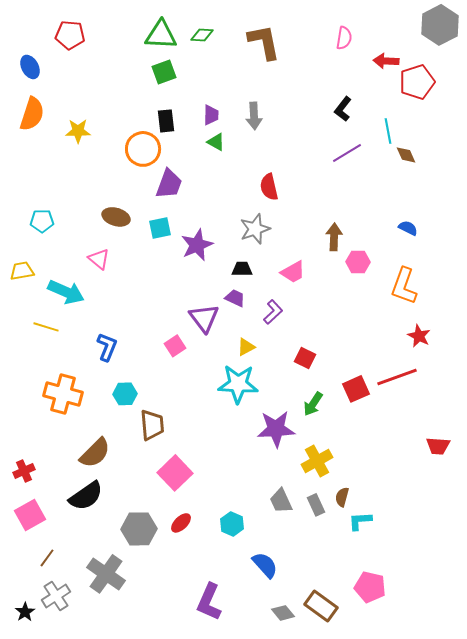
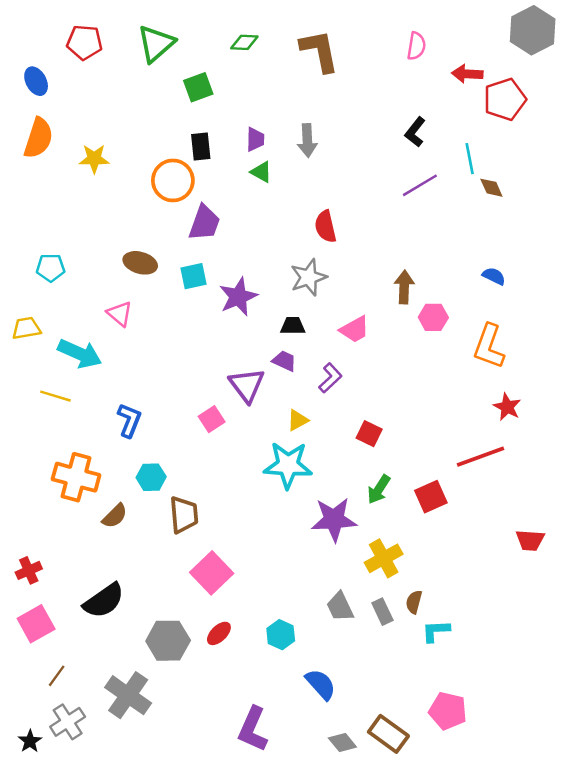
green triangle: (161, 35) -> (156, 44), moved, turned -44
red square: (356, 389) -> (431, 497), moved
brown semicircle: (95, 453) -> (115, 516), moved, size x0.7

